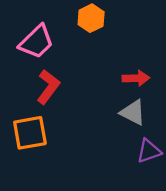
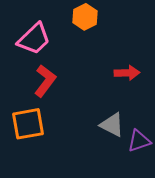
gray triangle: (133, 112) -> (112, 125), moved

